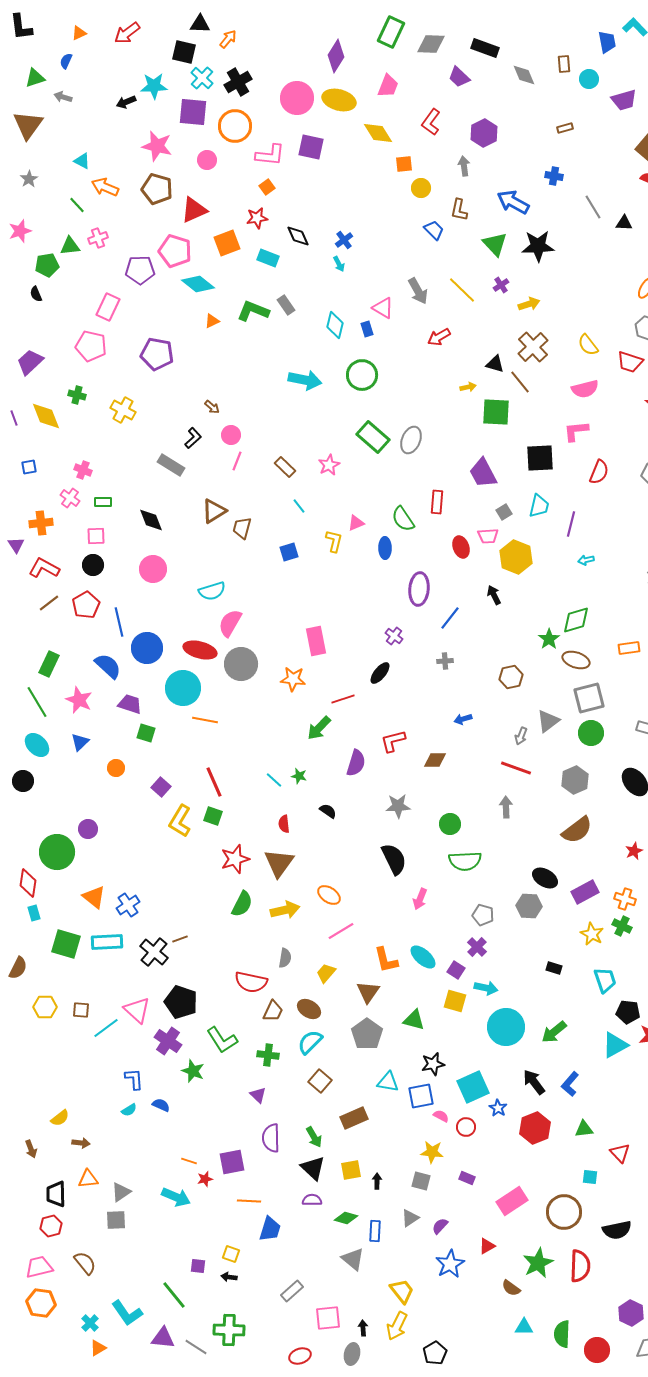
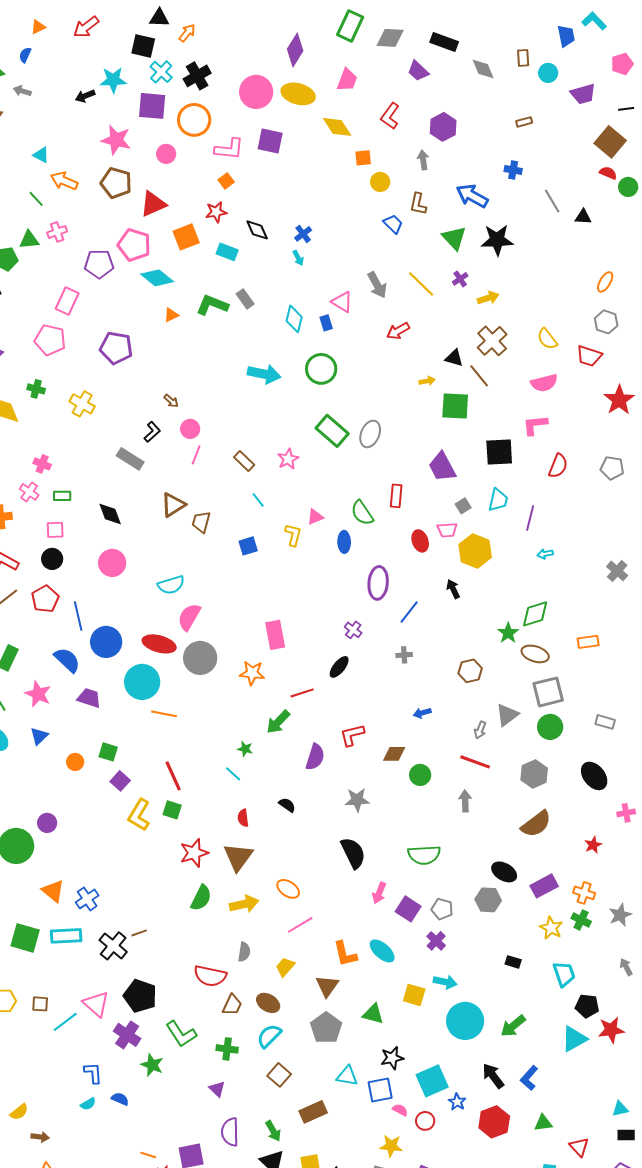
green square: (146, 733) -> (108, 752), moved
green star: (299, 776) -> (245, 749), moved
green circle: (450, 824) -> (420, 775), moved
purple square: (456, 970) -> (408, 909), moved, size x1.4

